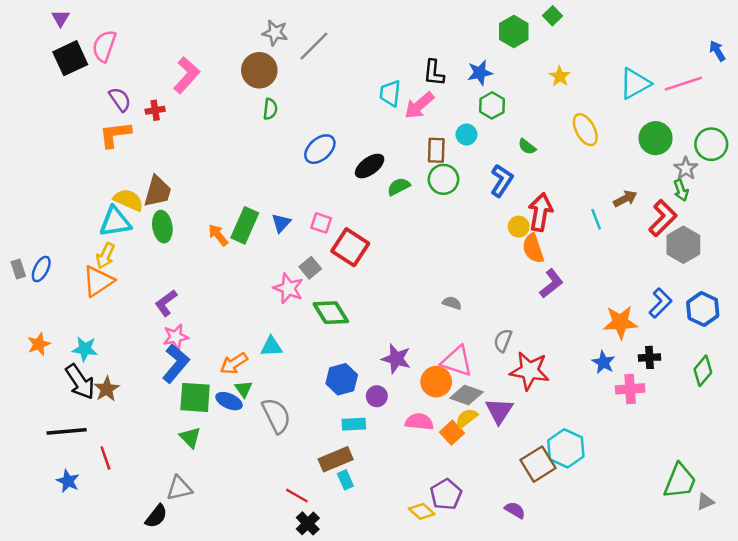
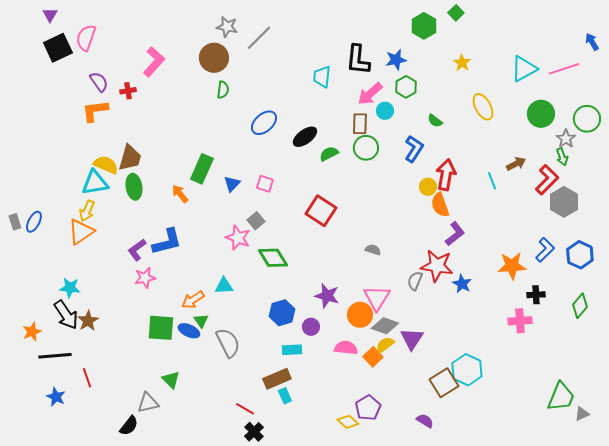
black L-shape: (434, 73) -> (358, 60), size x1.4
pink arrow: (419, 105) -> (370, 94), moved
green rectangle: (245, 225) -> (202, 169), moved
red square: (350, 247) -> (321, 211), moved
orange star: (39, 344) -> (32, 332), moved
pink triangle: (457, 361) -> (377, 298), turned 44
blue star: (603, 362) -> (462, 284), moved
blue L-shape: (176, 364) -> (167, 242), moved, turned 36
red star: (530, 371) -> (437, 266), moved
green triangle: (190, 437) -> (171, 380), moved

